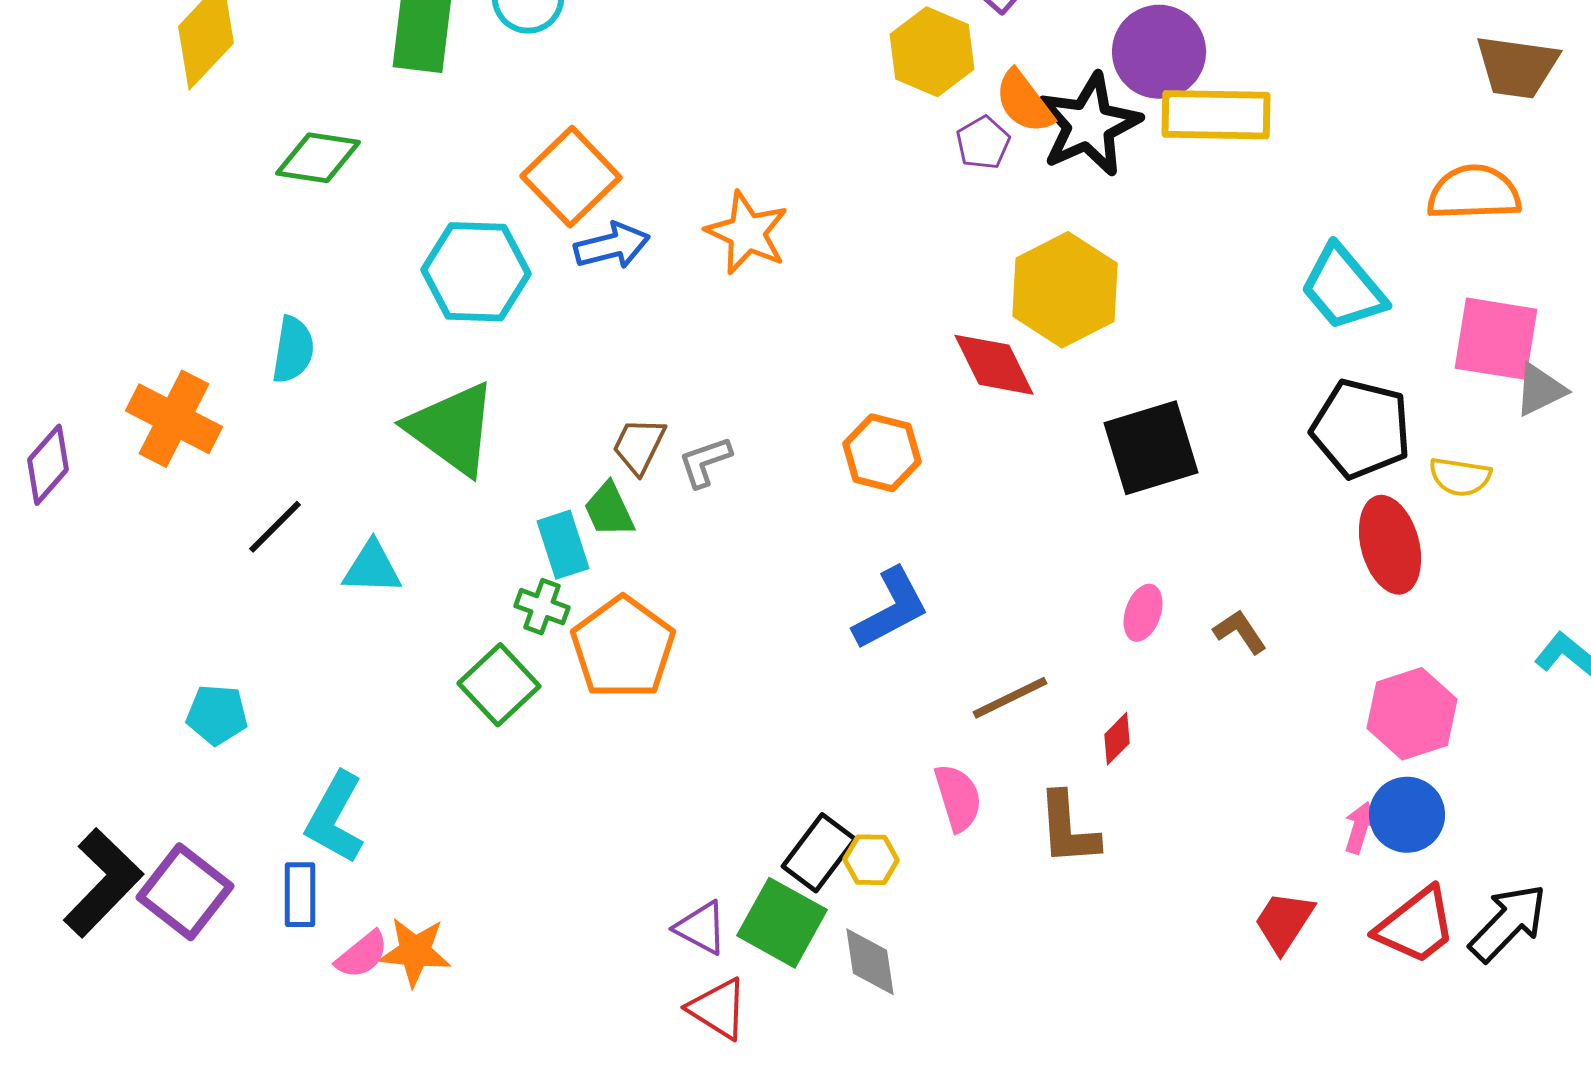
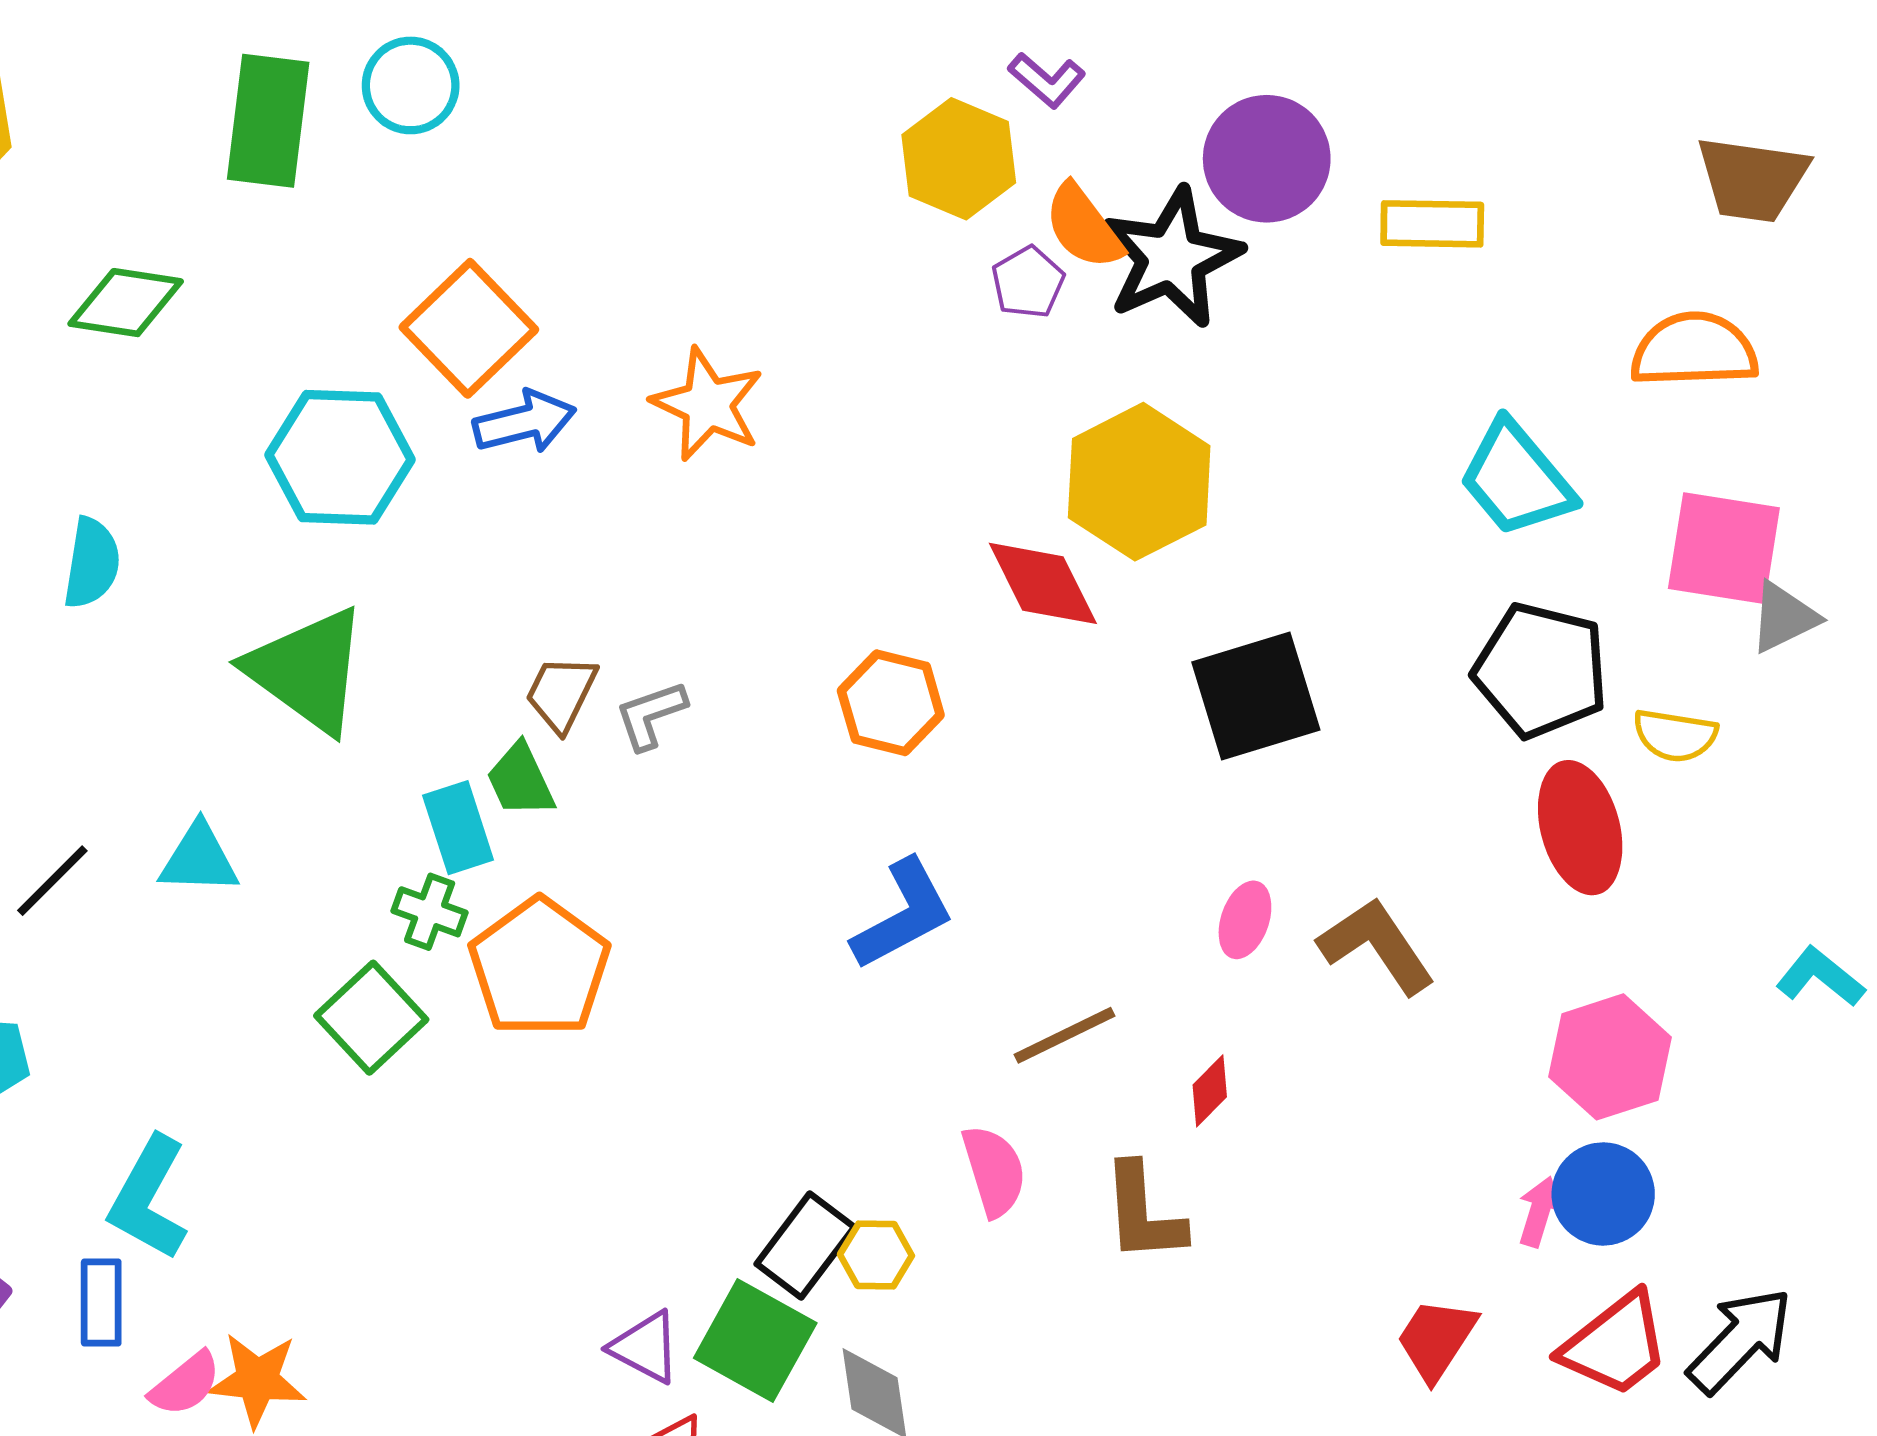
yellow rectangle: (1216, 115) -> (1432, 224), moved, size x0.7
black line: (275, 527) -> (52, 881), moved
brown L-shape: (1240, 632) -> (1377, 946), size x1.6

